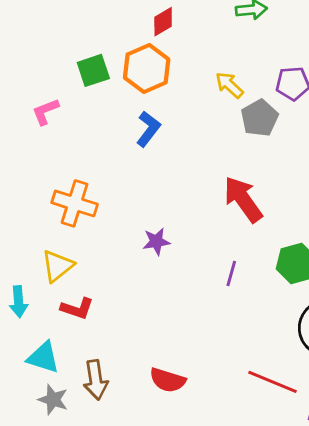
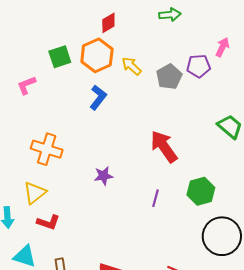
yellow arrow: (229, 85) -> (132, 66), moved
gray pentagon: (260, 118) -> (169, 77), moved

